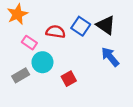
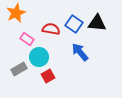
black triangle: (106, 25) -> (97, 23), turned -30
blue arrow: (110, 57) -> (80, 52), moved
red square: (69, 79) -> (48, 76), moved

